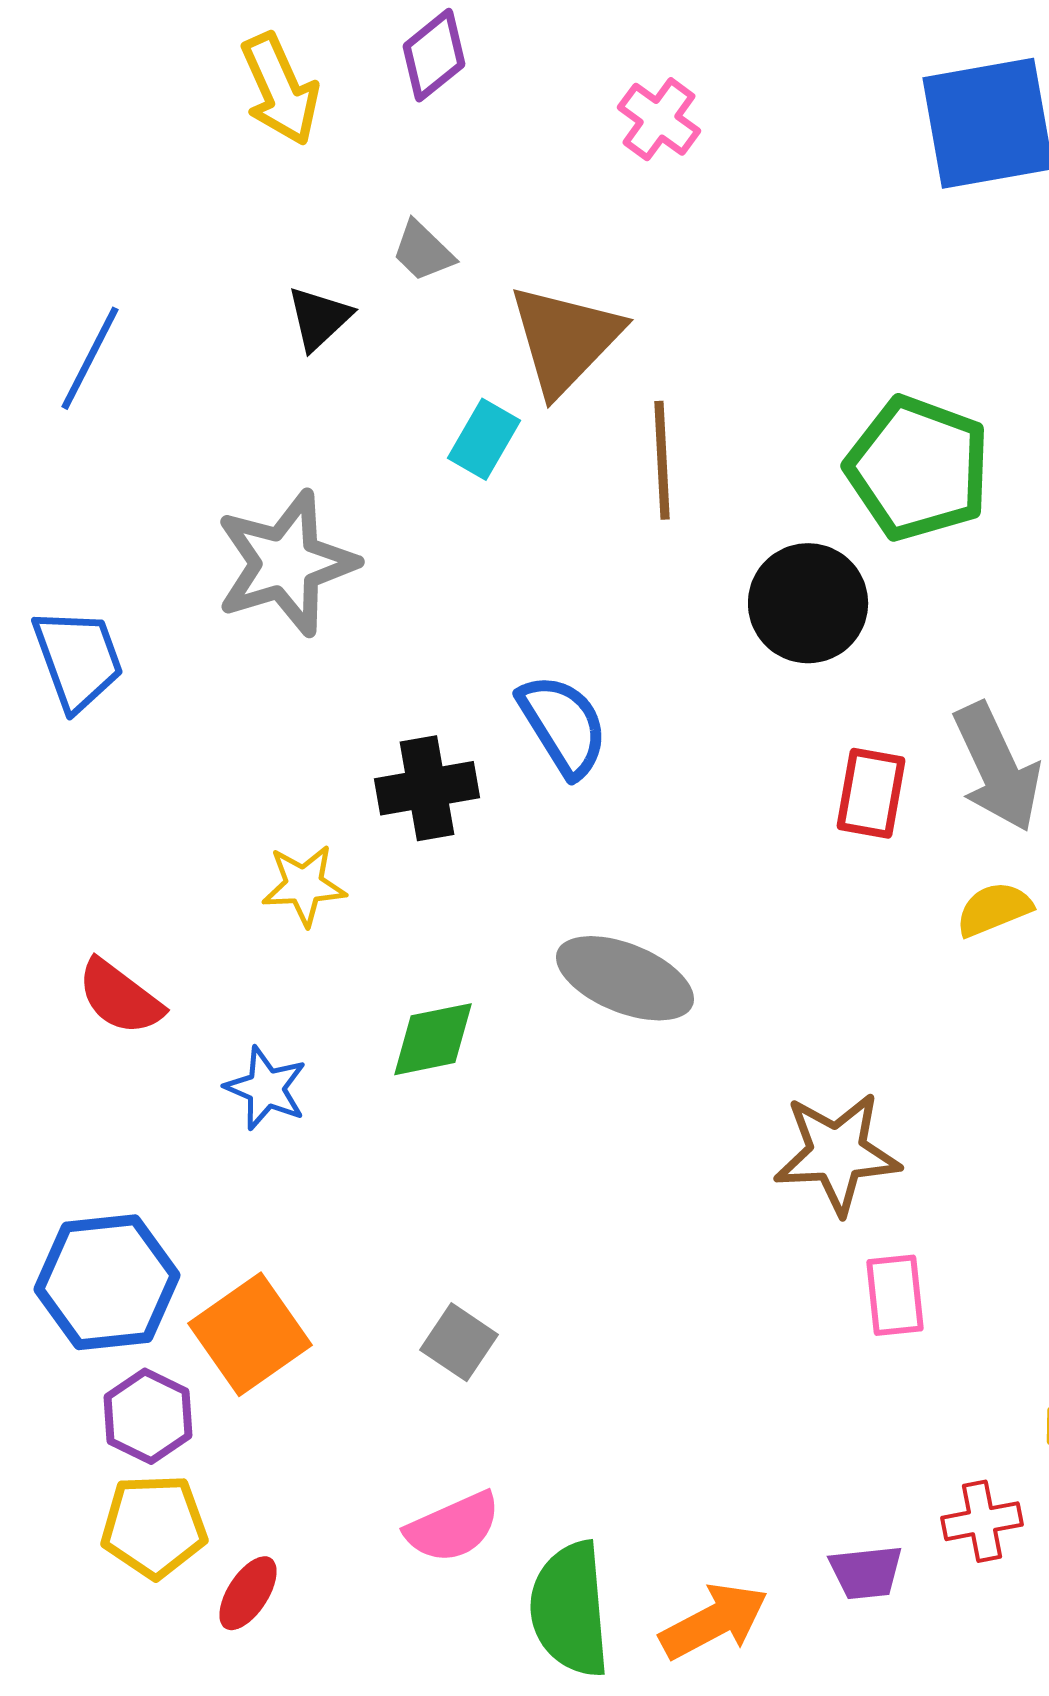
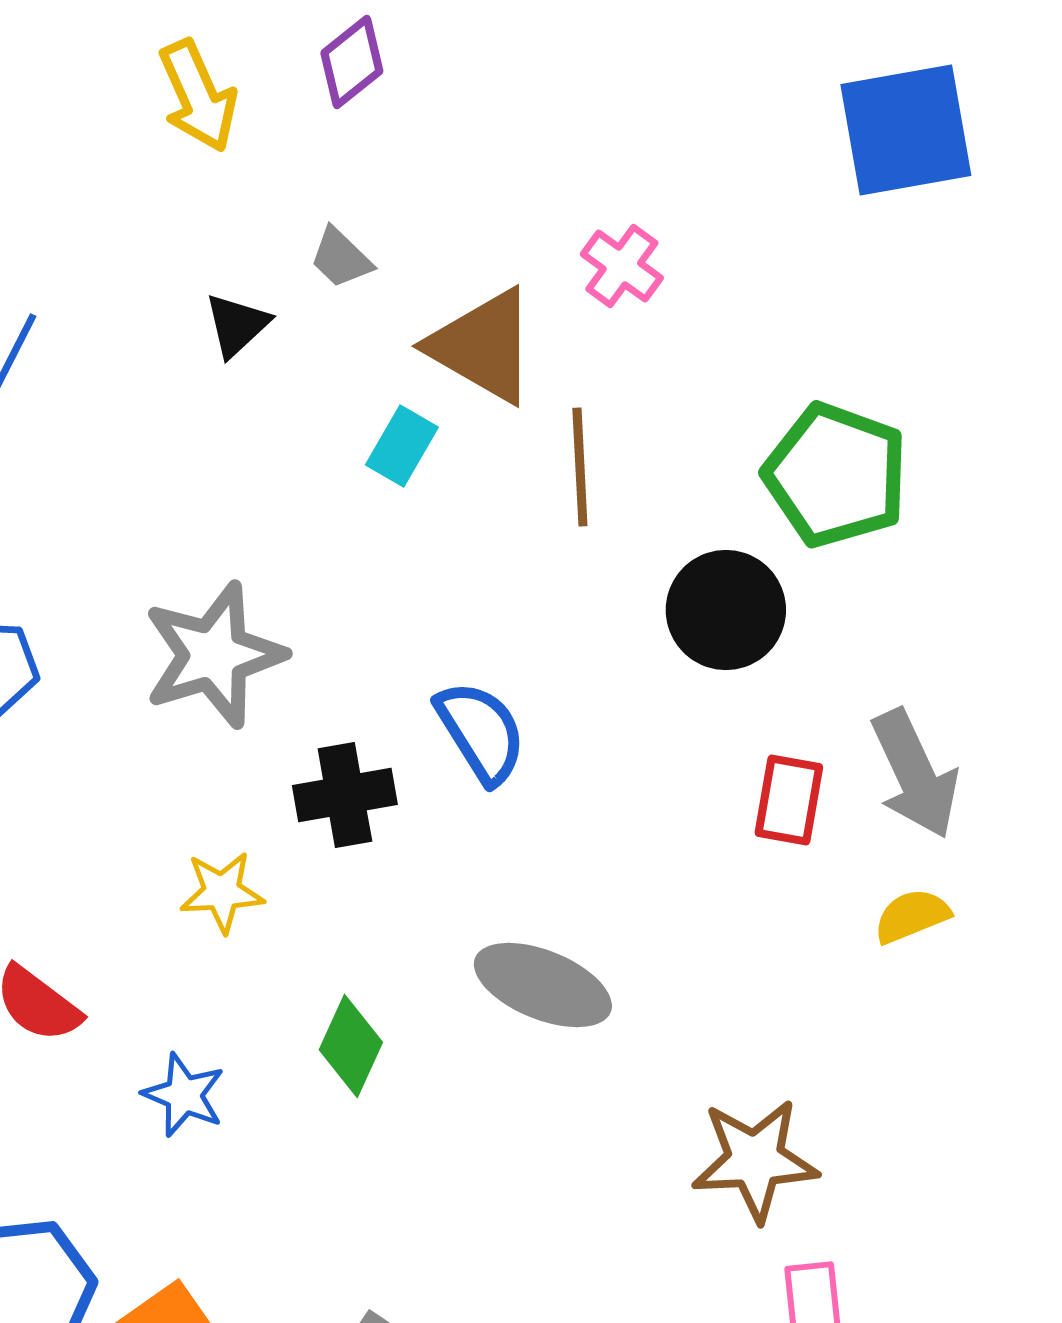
pink cross: (659, 119) -> (622, 266), moved
brown triangle: (565, 339) -> (483, 346), turned -44
gray star: (286, 563) -> (214, 655), moved
green diamond: (433, 1039) -> (351, 1046), turned -54

